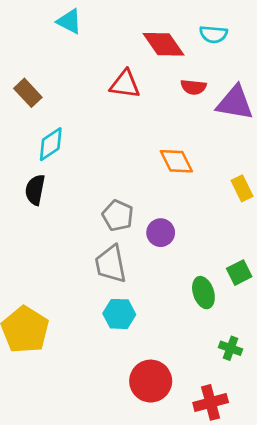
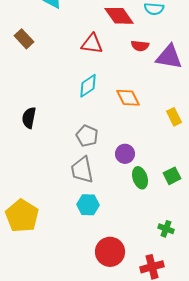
brown rectangle: (28, 93) -> (24, 39), moved
cyan diamond: (51, 144) -> (88, 86), moved
purple circle: (161, 233) -> (125, 154), moved
green ellipse: (203, 293) -> (140, 178), moved

